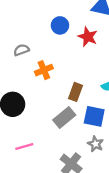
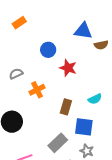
red star: (88, 37) -> (68, 68), moved
gray rectangle: (64, 117) -> (58, 143), moved

